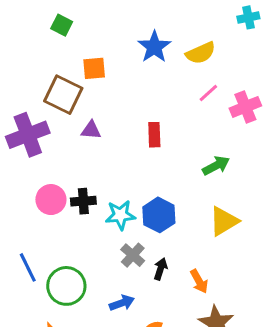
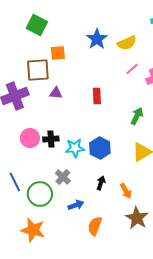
green square: (62, 25) -> (37, 25), size x1.5
brown square: (63, 95) -> (38, 70), turned -30
green arrow: (216, 166) -> (137, 116), turned -36
gray cross: (133, 255) -> (63, 177), moved

